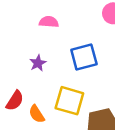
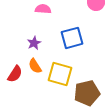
orange semicircle: (37, 114) -> (35, 66), moved

